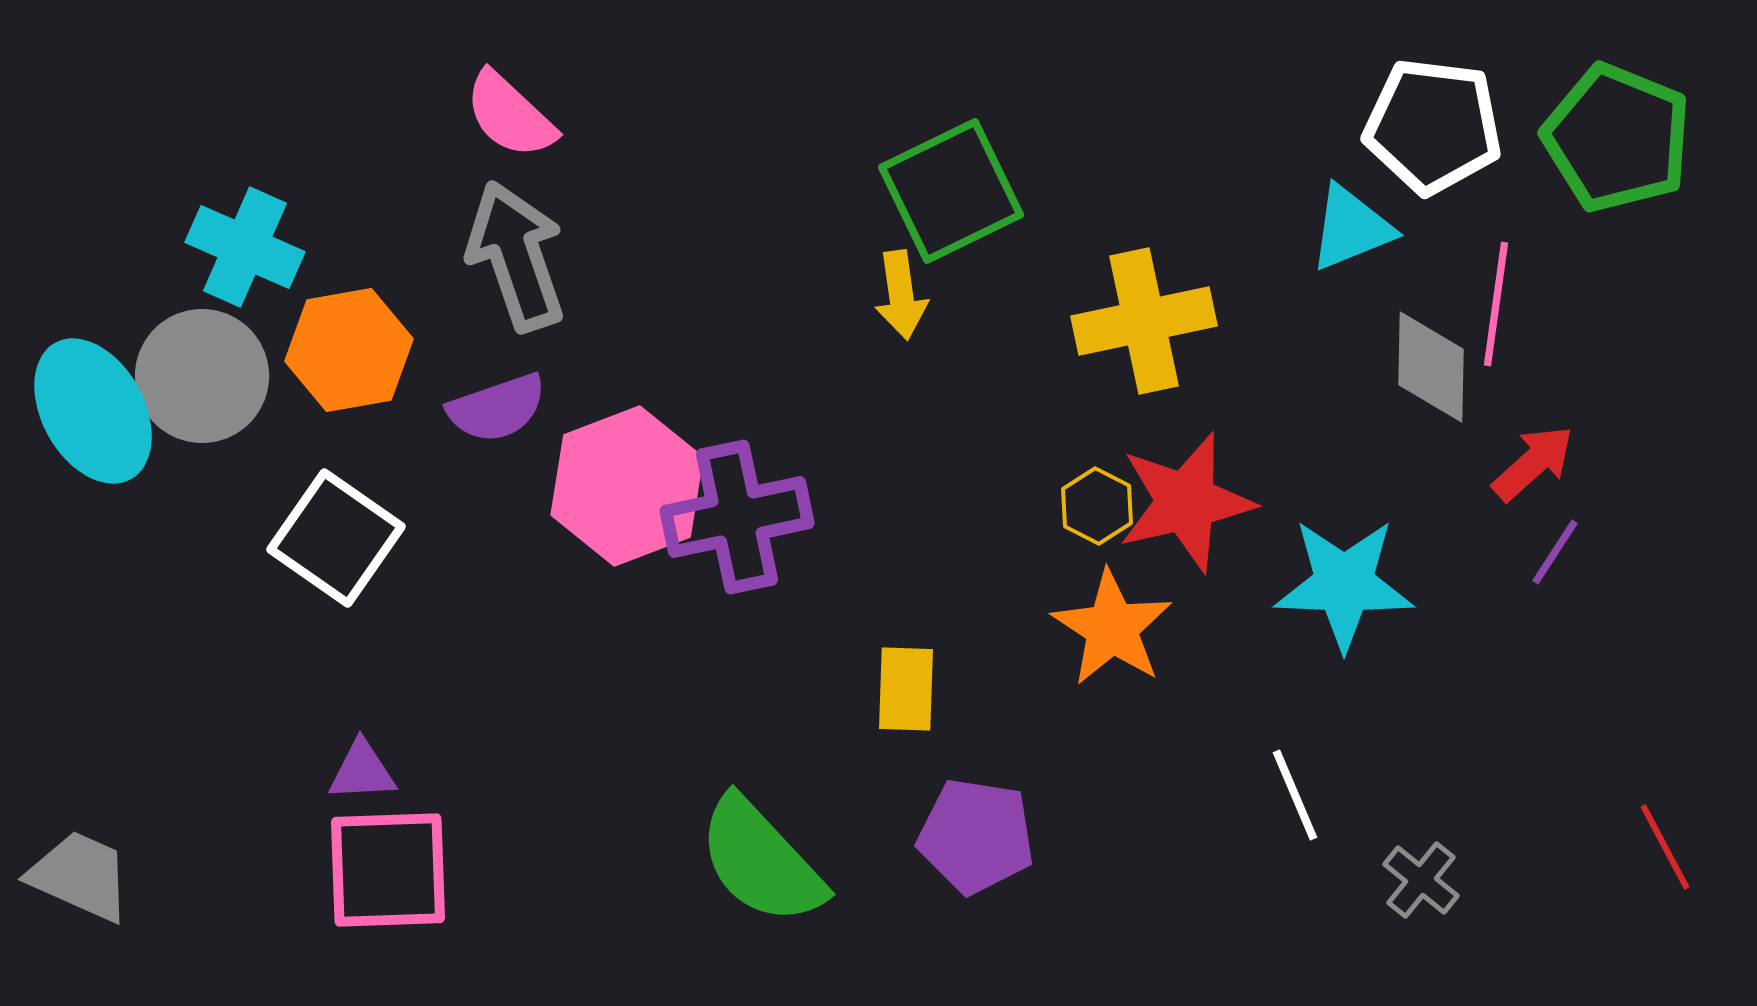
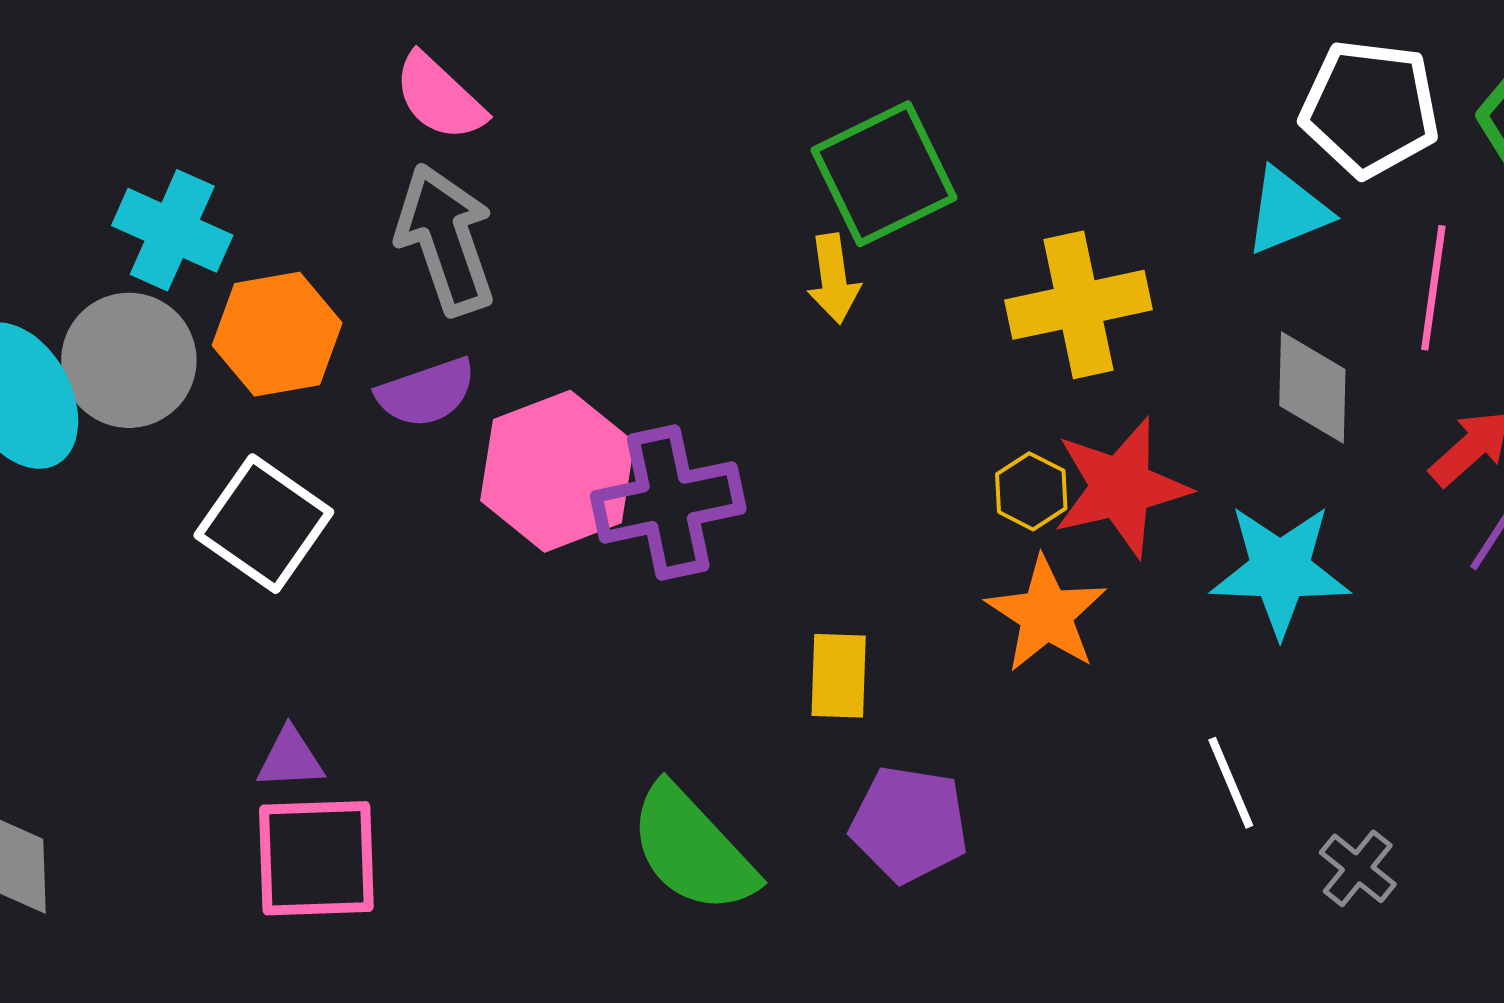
gray diamond: (1431, 367) -> (1312, 388), moved

